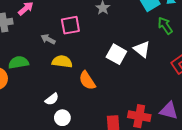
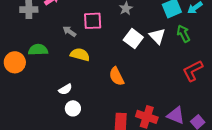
white triangle: (142, 49) -> (157, 36), moved
white square: (116, 54) -> (133, 39), moved
orange semicircle: (87, 80) -> (117, 76), moved

